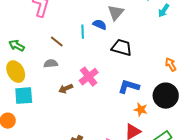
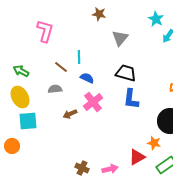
blue semicircle: (100, 25) -> (87, 78), moved
cyan line: (83, 32) -> (79, 57), moved
blue L-shape: (129, 87) -> (131, 99), moved, turned -100
orange star: (141, 110) -> (154, 143), moved

